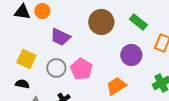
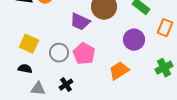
purple trapezoid: (60, 37) -> (80, 22), moved

